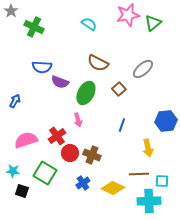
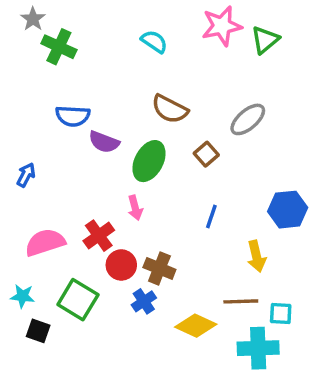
gray star: (11, 11) -> (33, 19), moved
blue cross: (83, 183) -> (144, 301), moved

